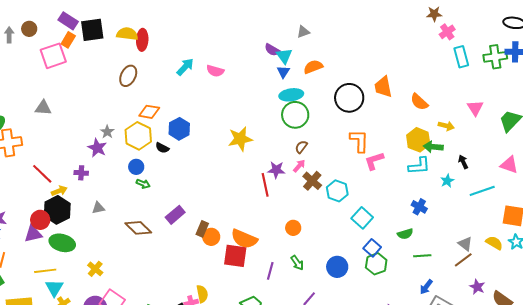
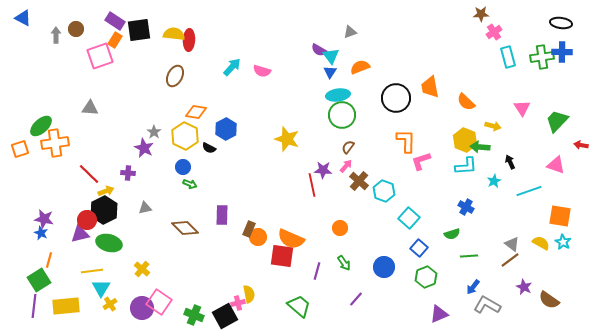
yellow star: (240, 139) -> (287, 139), turned 30
purple rectangle: (175, 215) -> (222, 215), turned -48
green hexagon: (376, 264) -> (426, 277), moved

